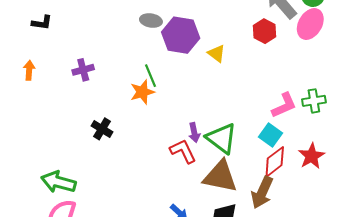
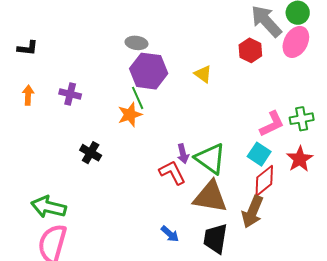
purple hexagon: (181, 35) -> (149, 71), moved
orange arrow: (29, 70) -> (28, 95), moved
purple cross: (83, 70) -> (70, 94), turned 30
red star: (311, 156) -> (300, 159), moved

